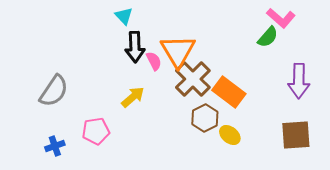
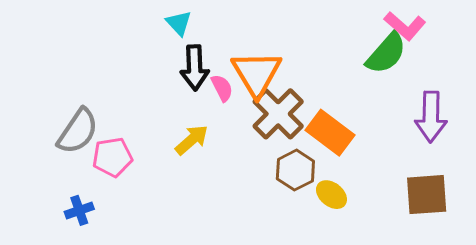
green semicircle: (268, 37) -> (386, 53), size x1.4
pink pentagon: (96, 131) -> (112, 157), moved

